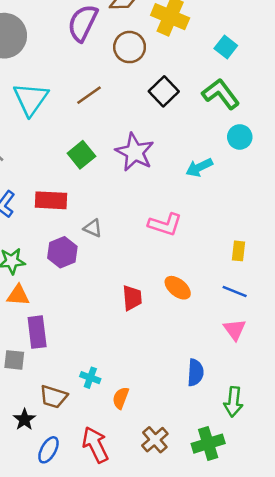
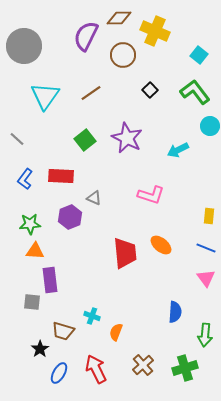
black square: (164, 91) -> (150, 90), size x0.7
red trapezoid: (132, 298) -> (125, 253), size x1.5

